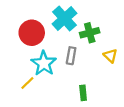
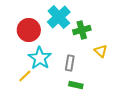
gray rectangle: (71, 56) -> (70, 63), moved
green rectangle: (83, 93) -> (76, 85), turned -72

